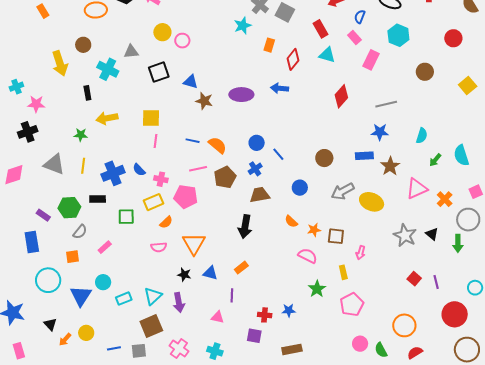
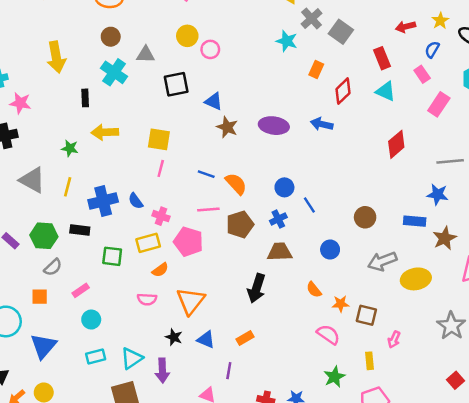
cyan star: (243, 26) -> (287, 41), turned 30
brown circle: (83, 45) -> (111, 37), moved
yellow ellipse: (372, 202) -> (416, 279), turned -40
cyan circle: (103, 282) -> (91, 320), moved

